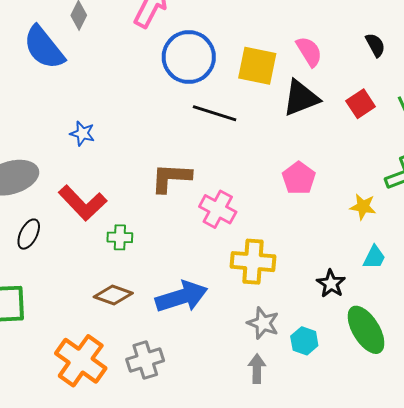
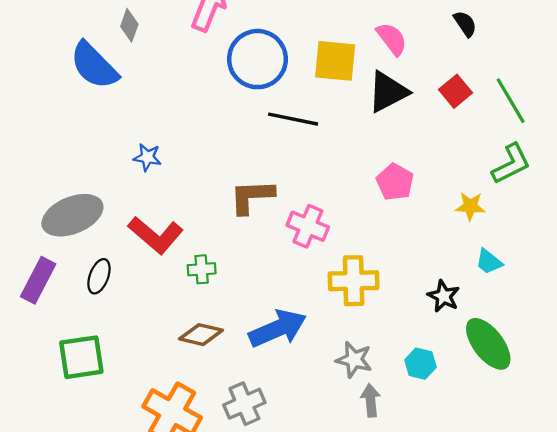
cyan trapezoid: (374, 257) -> (489, 262), turned 108
gray star: (263, 323) -> (354, 360), moved

